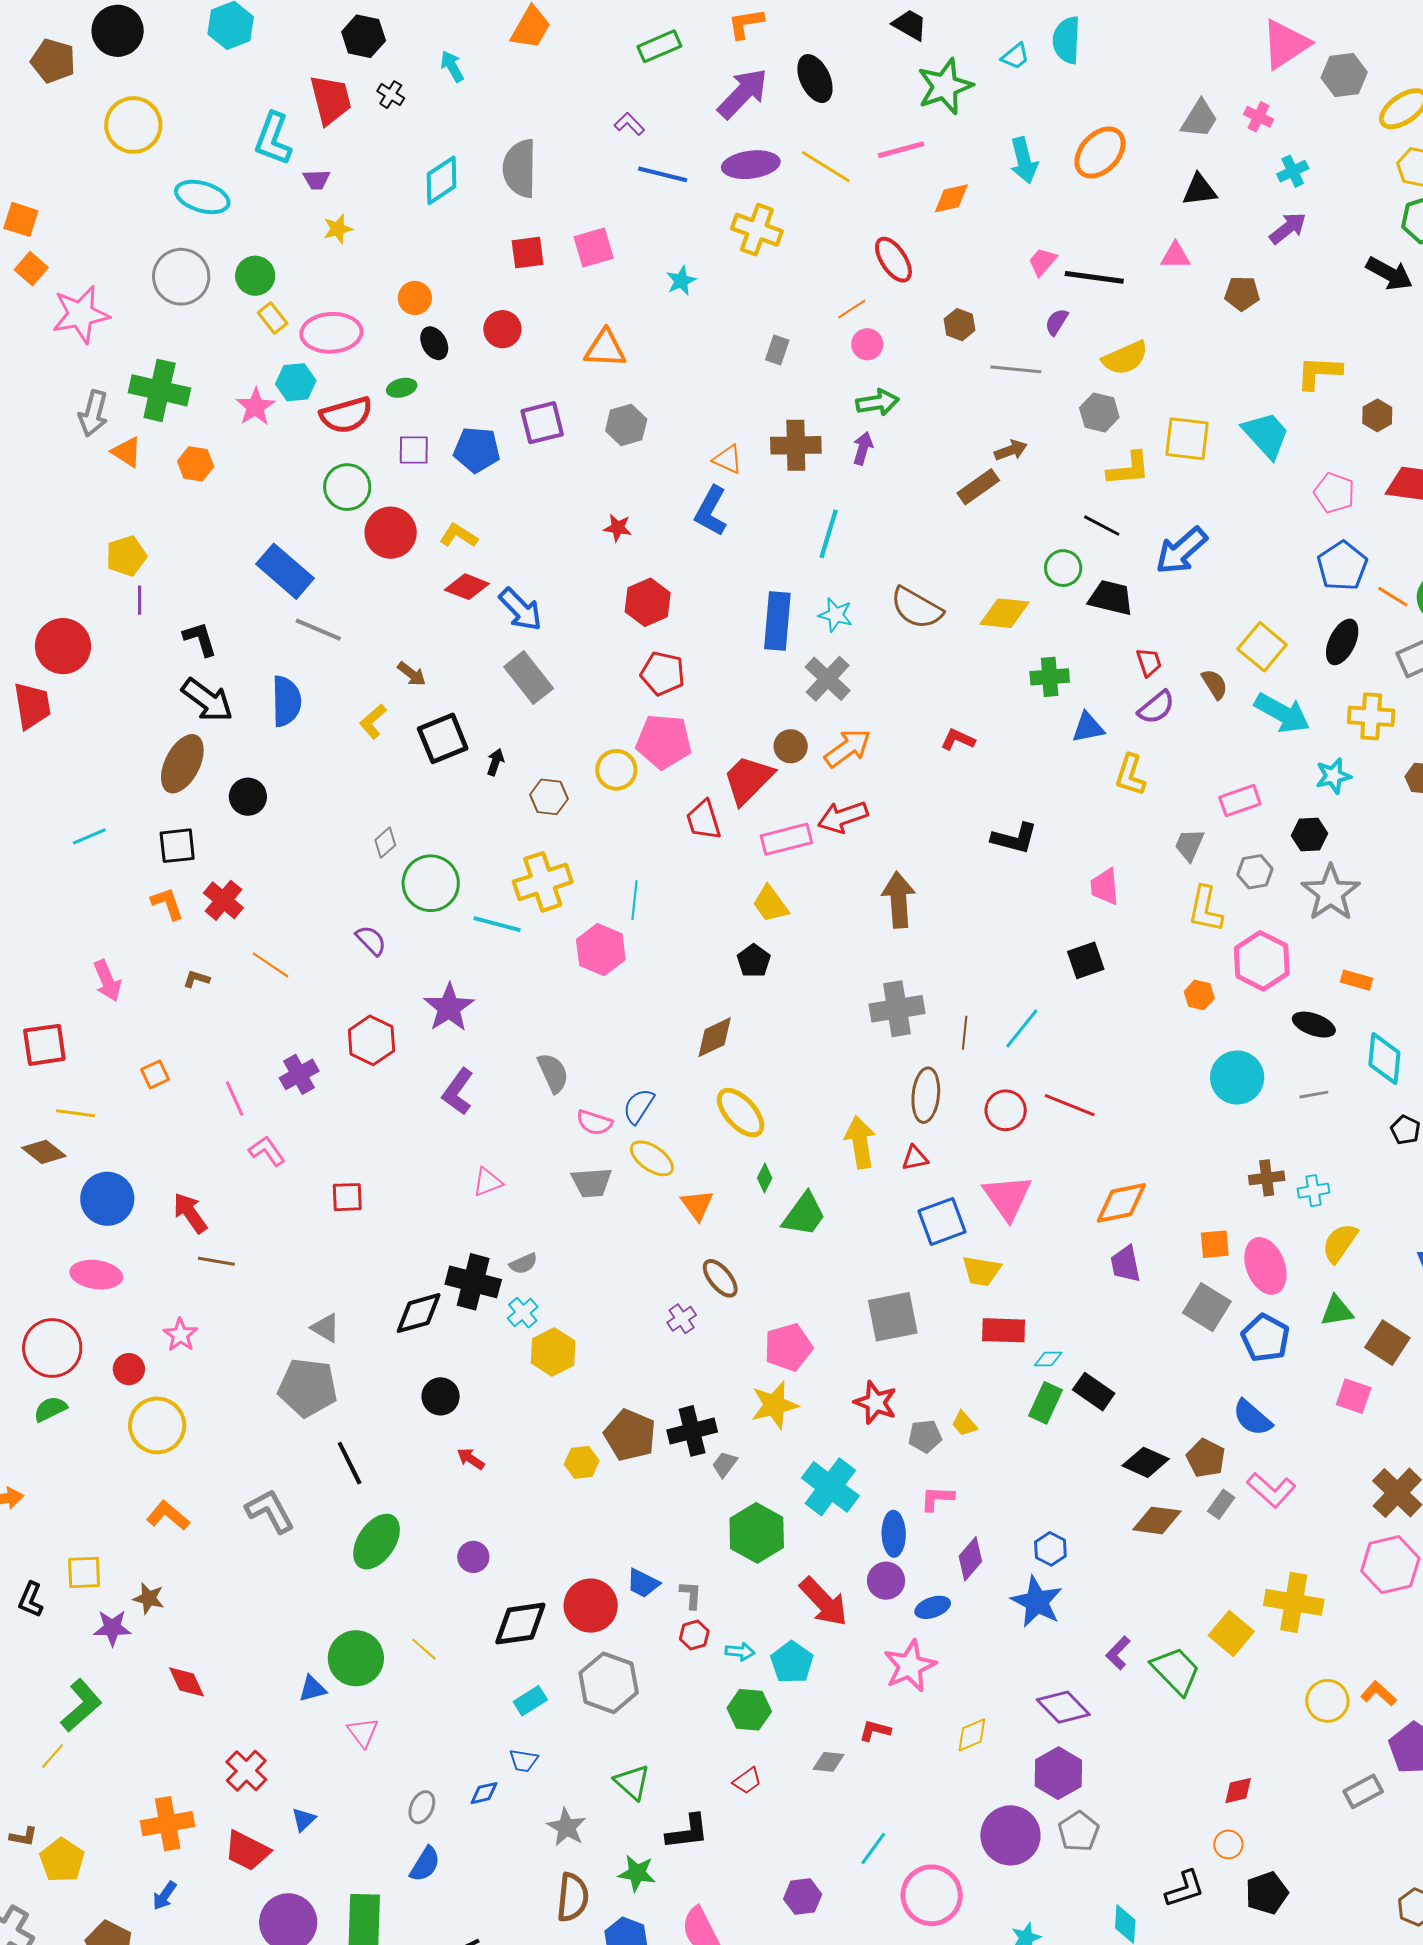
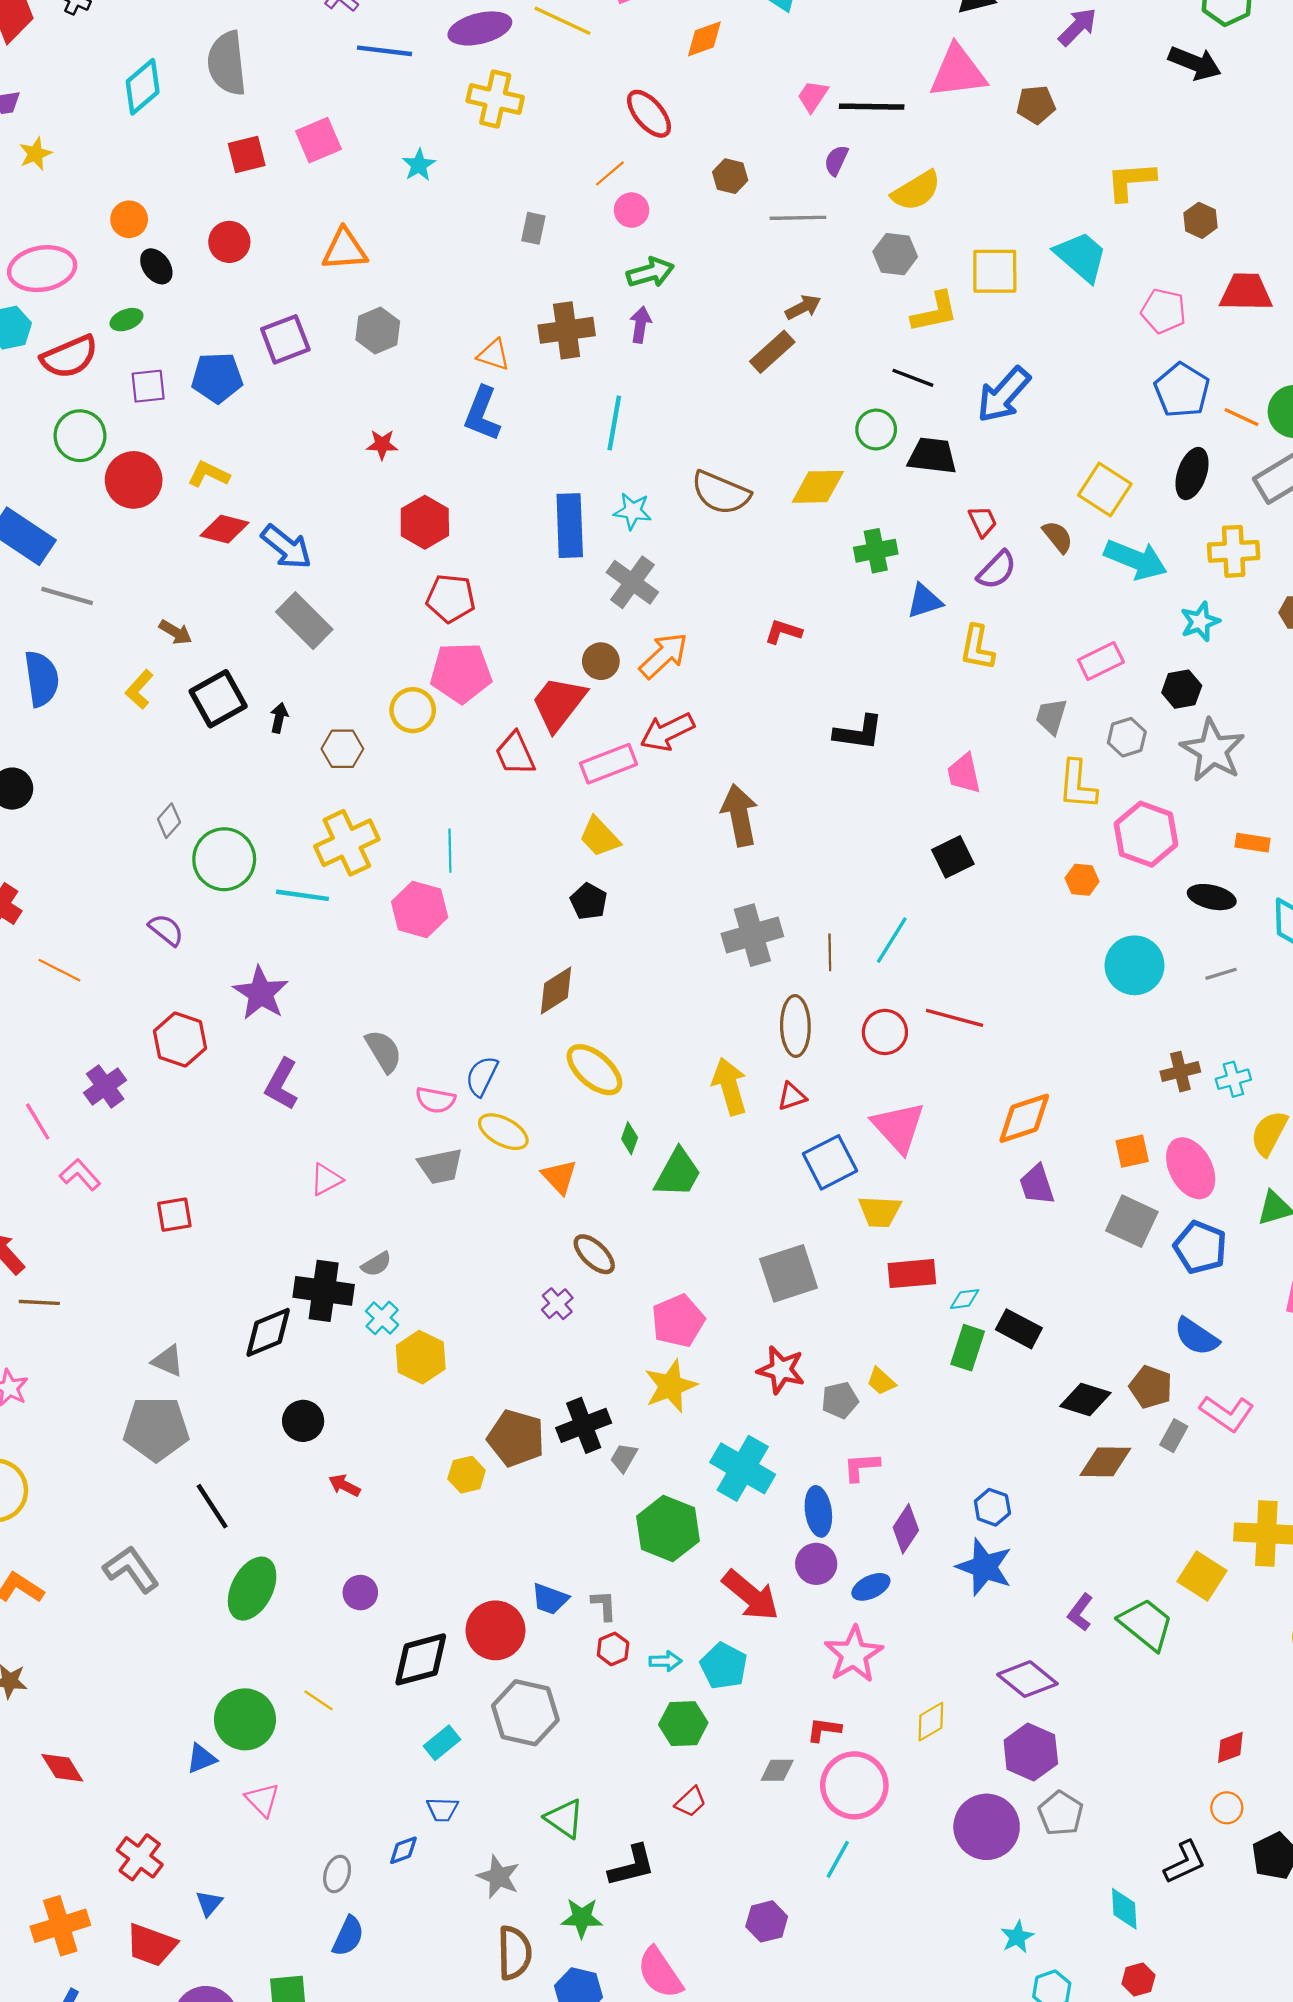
pink triangle: (1176, 256) -> (958, 72), size x1.8
pink circle: (932, 1895) -> (854, 1785), moved

